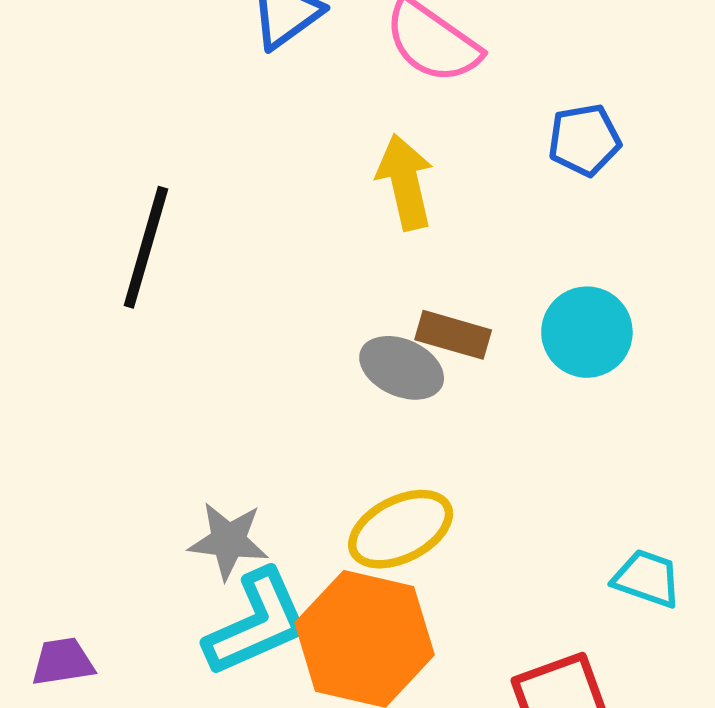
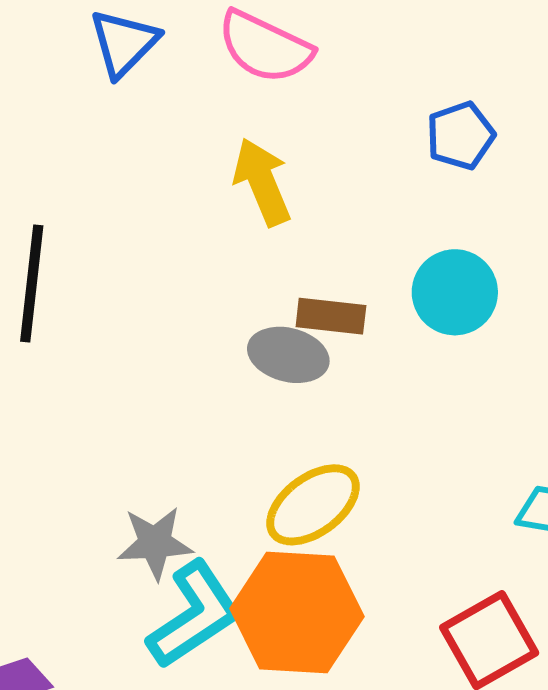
blue pentagon: (584, 140) -> (460, 136), moved

